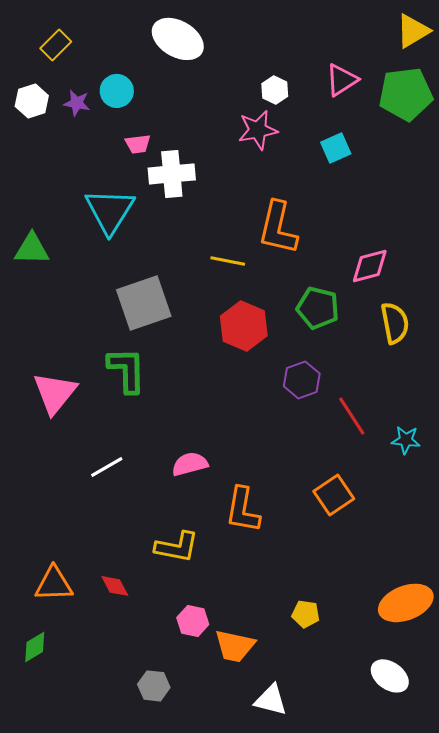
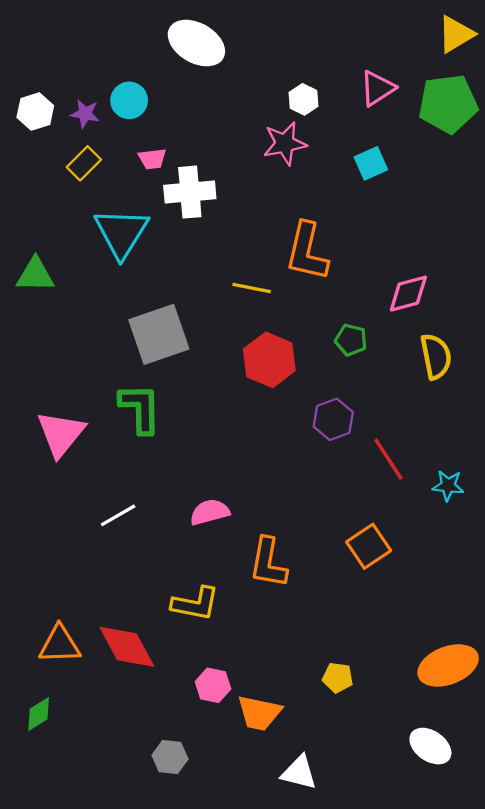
yellow rectangle: (56, 45) -> (84, 163), moved
green pentagon: (318, 308) -> (351, 340), size x0.7
red diamond: (115, 586) -> (127, 647), size x1.8

